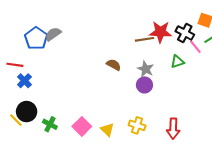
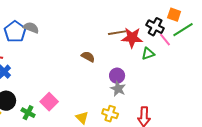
red star: (160, 32) -> (132, 38), moved
gray semicircle: (53, 34) -> (31, 28), turned 56
gray star: (146, 69) -> (118, 89), moved
pink square: (82, 126) -> (49, 102), moved

